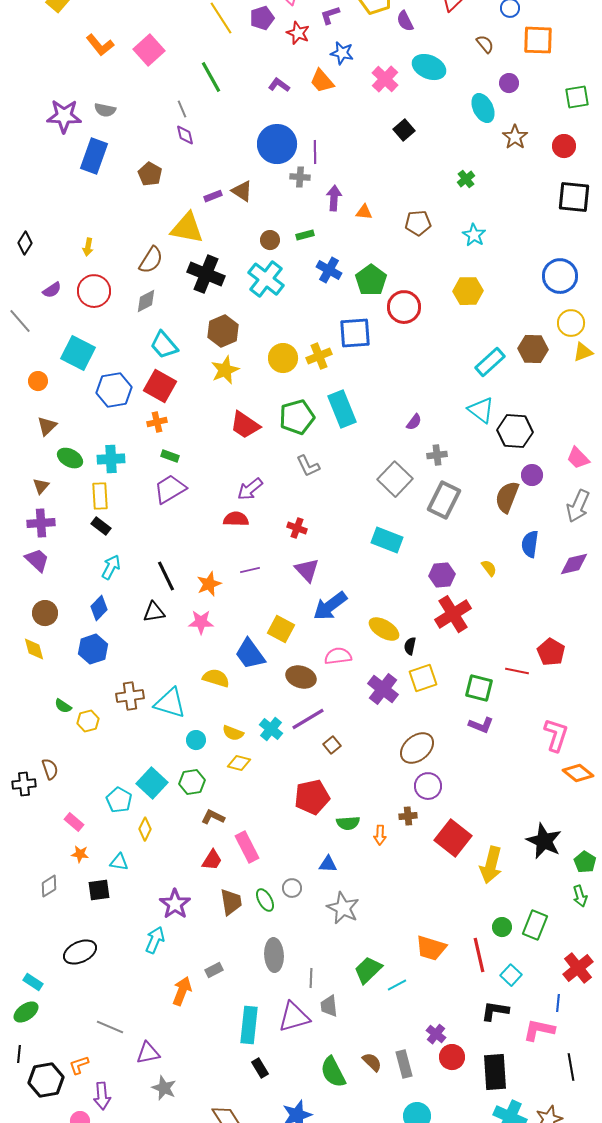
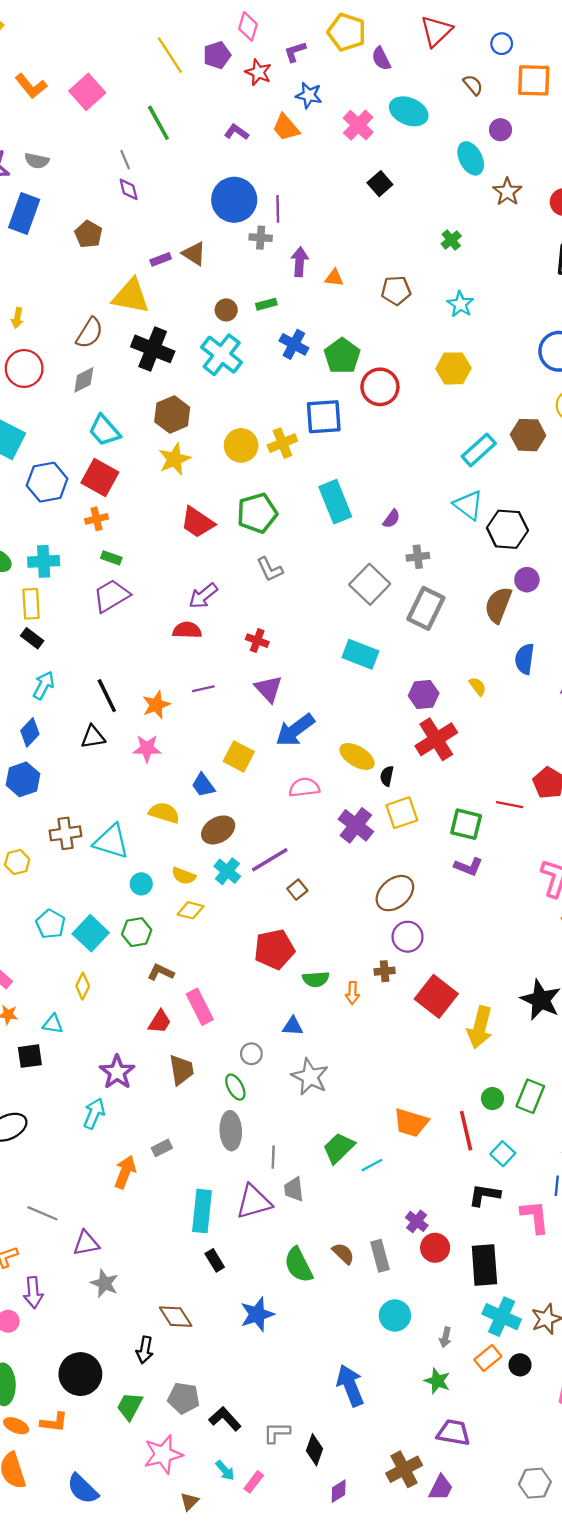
cyan rectangle: (342, 409) -> (335, 502), moved
blue trapezoid: (250, 654) -> (203, 785), size x0.7
brown ellipse: (301, 677) -> (218, 830), moved, turned -48
cyan pentagon: (119, 800) -> (51, 924), moved
green ellipse: (265, 900) -> (235, 1087), moved
pink L-shape: (539, 1030) -> (535, 1217), turned 72

